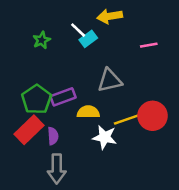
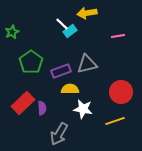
green star: (42, 40) -> (12, 32), moved
purple rectangle: (63, 97) -> (61, 71), moved
green pentagon: (37, 99) -> (31, 62), moved
yellow line: (126, 120) -> (115, 121), moved
gray arrow: (57, 169) -> (59, 134), moved, turned 30

